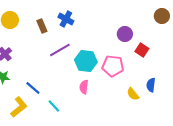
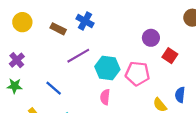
brown rectangle: (42, 26) -> (58, 29), turned -40
blue line: (33, 88) -> (54, 88), moved

